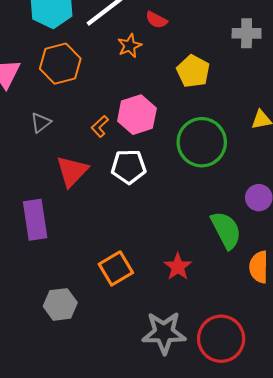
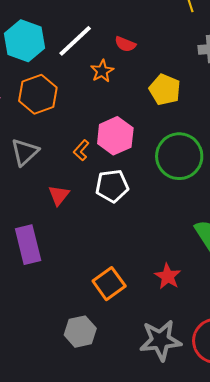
gray triangle: (41, 123) -> (25, 152), size x1.4
red triangle: (72, 171) -> (59, 195), size x0.7
gray hexagon: (60, 304) -> (80, 332), moved

